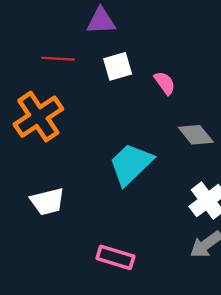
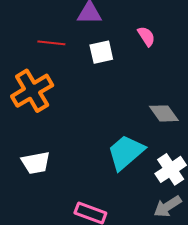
pink semicircle: (165, 83) -> (146, 36), moved
cyan trapezoid: (131, 164) -> (126, 152), moved

